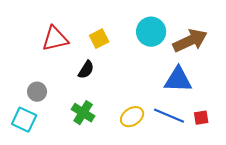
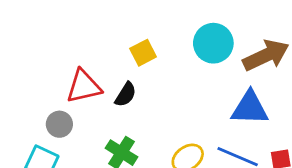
red triangle: (55, 39) -> (84, 86), moved

